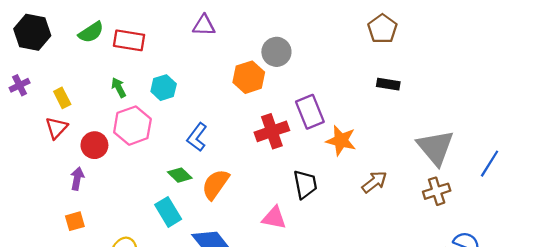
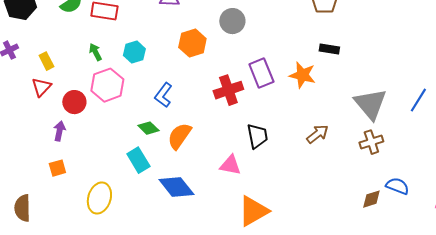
orange hexagon: (249, 77) -> (192, 43), moved
orange star: (341, 141) -> (302, 75), moved
blue line: (490, 164) -> (418, 100), moved

